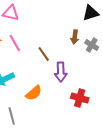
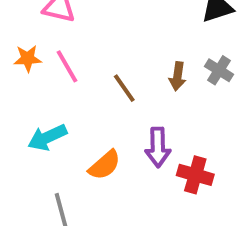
brown arrow: (75, 37) -> (178, 76), moved
purple arrow: (61, 72) -> (158, 147), moved

